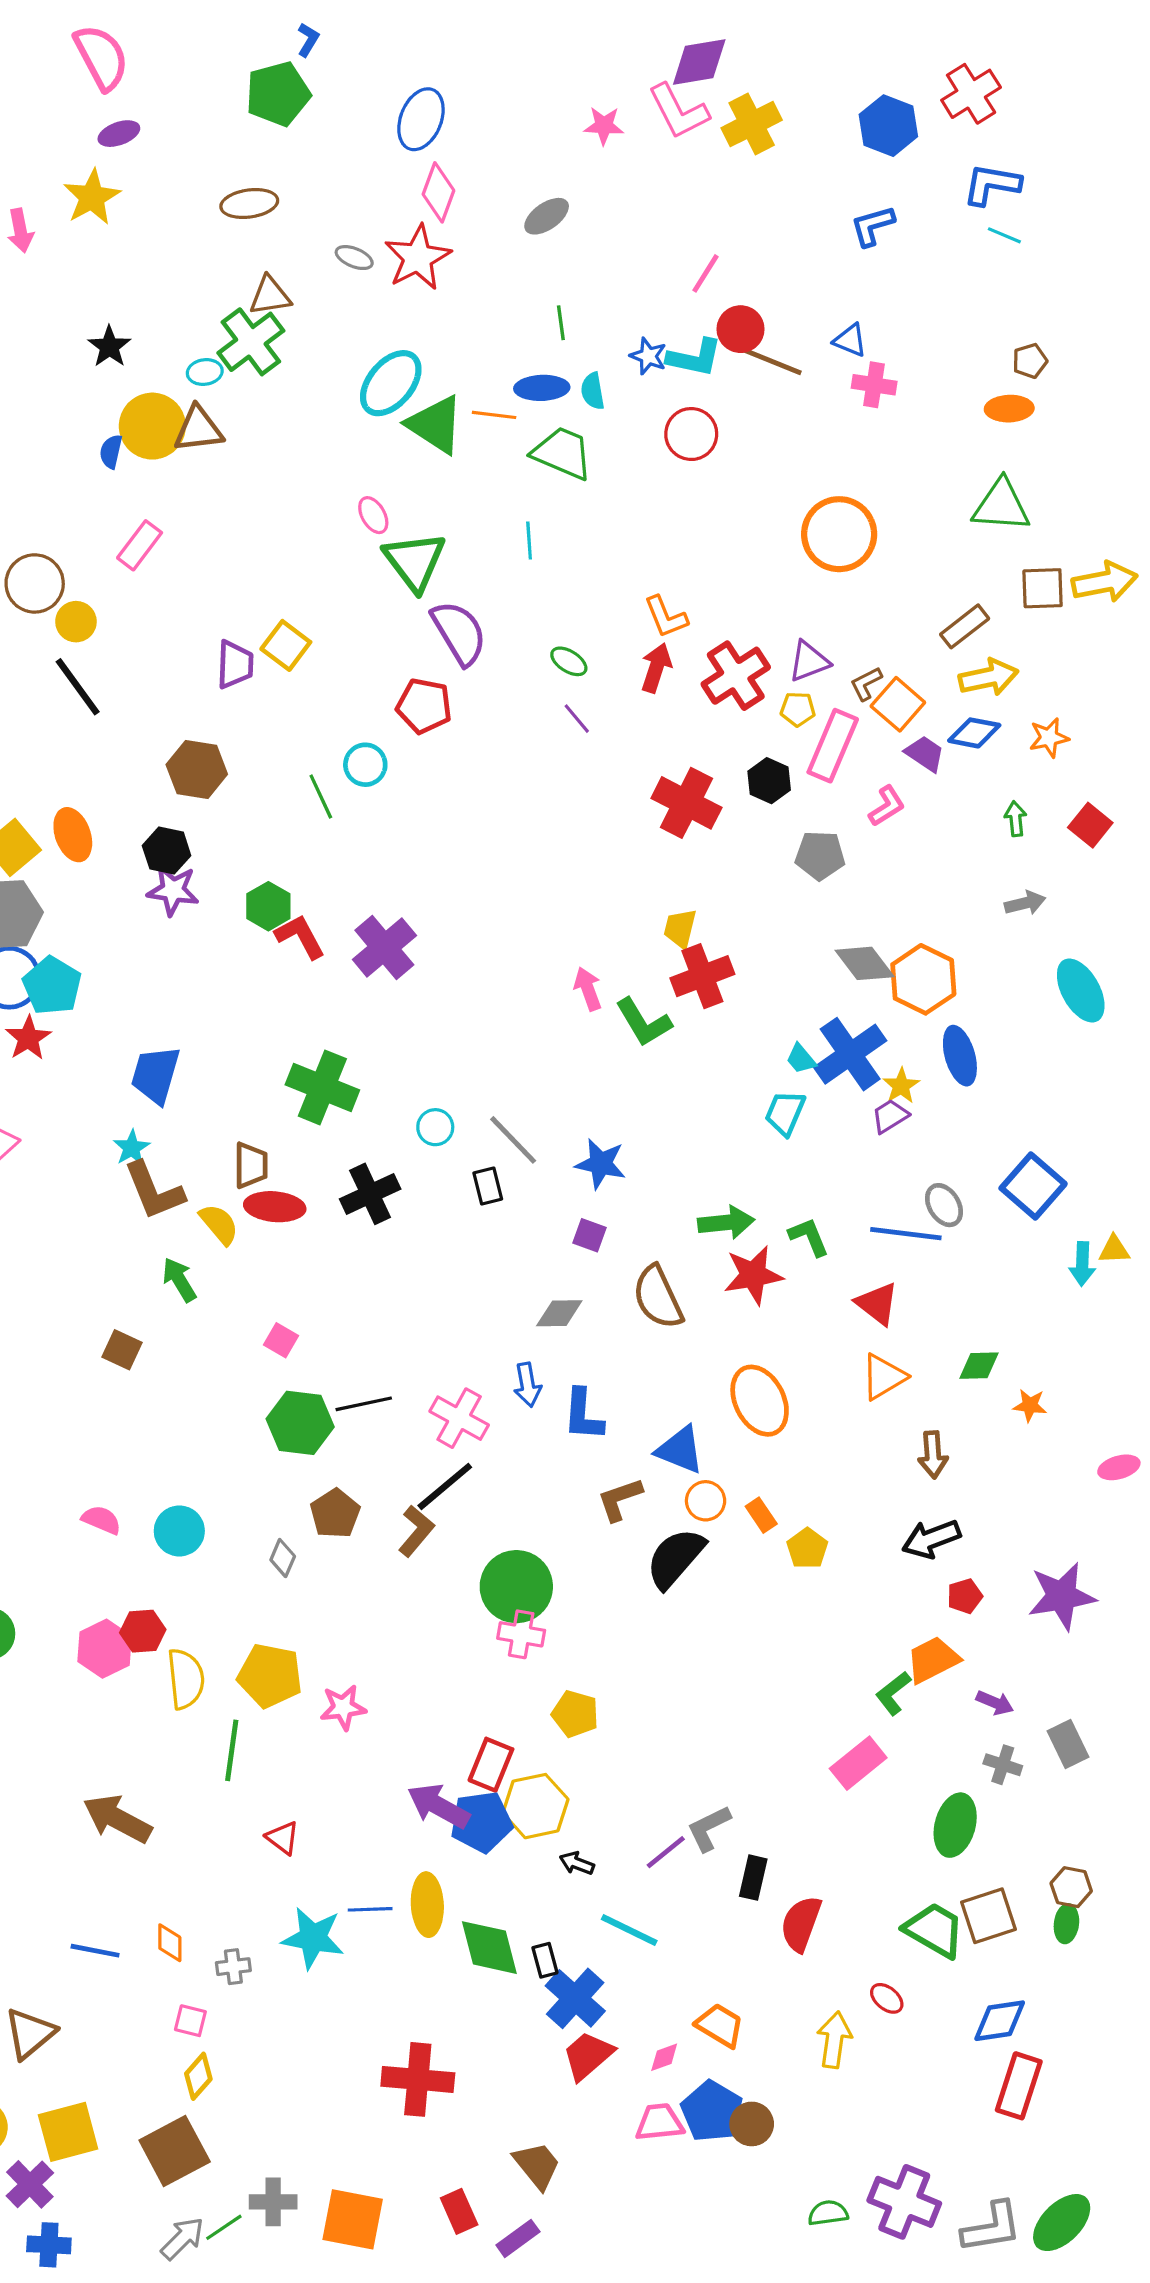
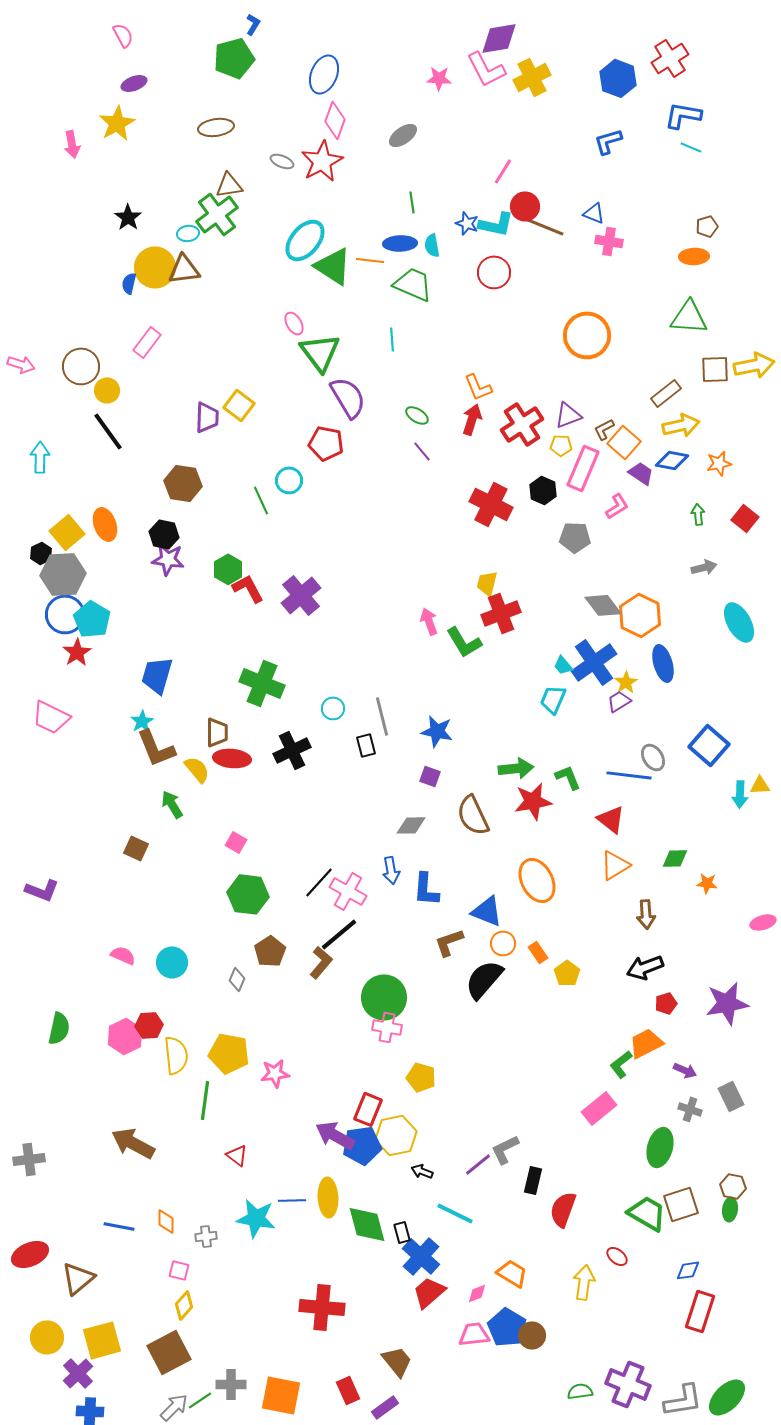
pink semicircle: (101, 57) -> (123, 35), size x0.6
gray line: (513, 1140) -> (382, 716), turned 30
black line: (364, 1404) -> (319, 882), moved, turned -36
blue diamond: (1000, 2021) -> (688, 1270), size x0.7

